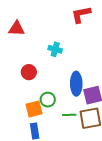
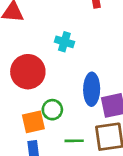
red circle: (29, 72) -> (28, 72), size x1.6
green line: (69, 115) -> (74, 141), moved

